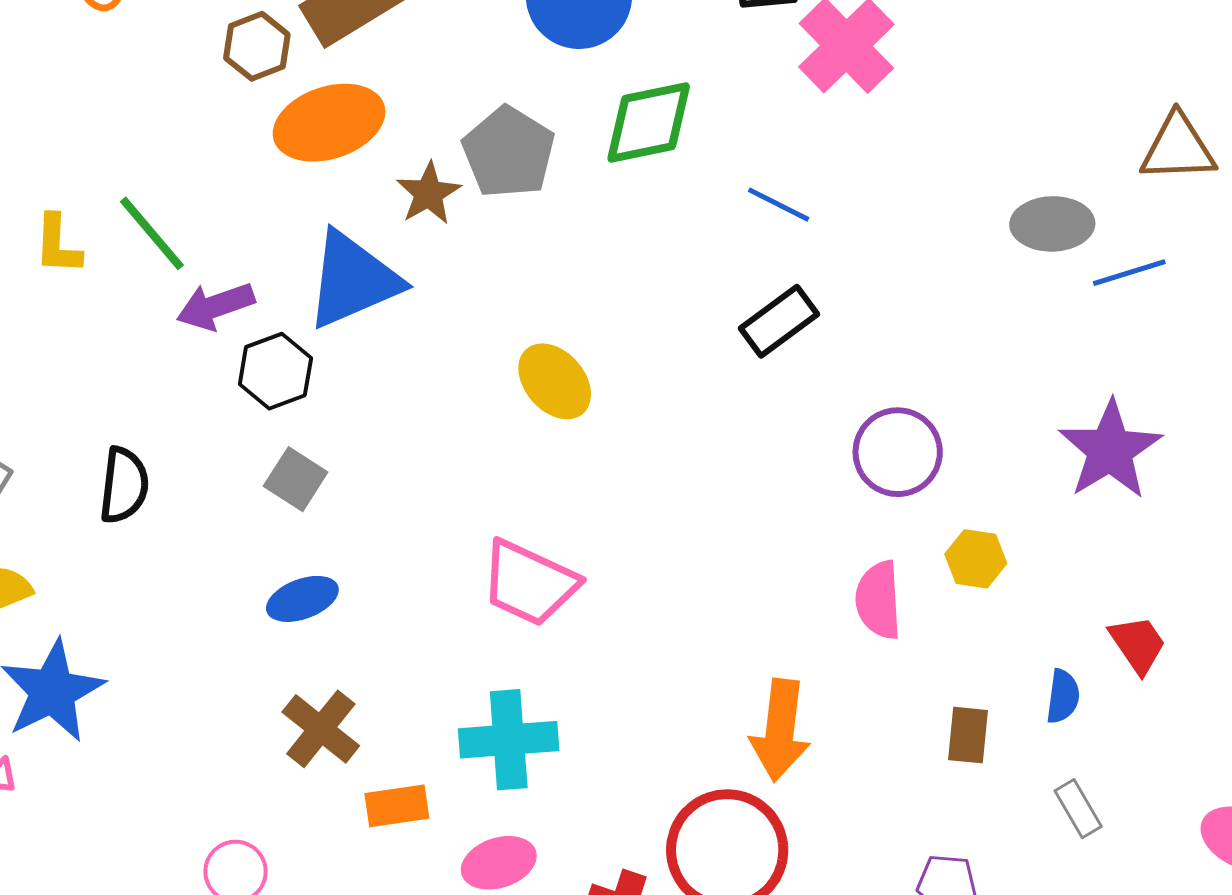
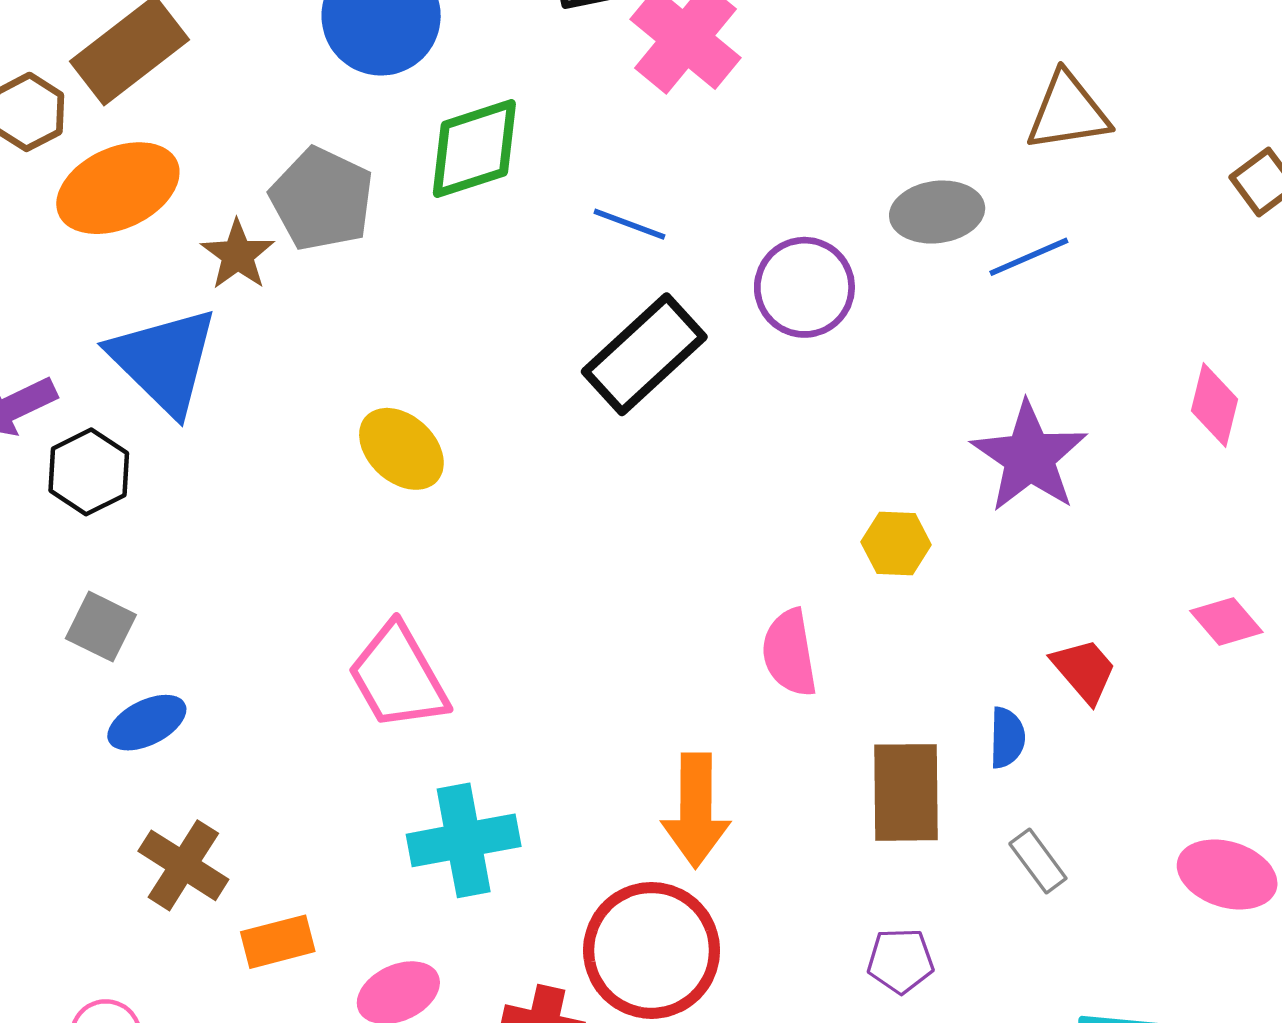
blue triangle: (353, 280) -> (164, 361), turned -46
black rectangle: (779, 321) -> (644, 354), size x1.4
purple circle: (898, 452) -> (804, 287), moved
gray square: (296, 479) -> (101, 627), moved
yellow hexagon: (976, 559) -> (896, 543), moved
pink trapezoid: (529, 583) -> (398, 677), turned 42
brown rectangle: (968, 735) -> (906, 792), size x1.6
cyan cross: (509, 740) -> (464, 840), moved

